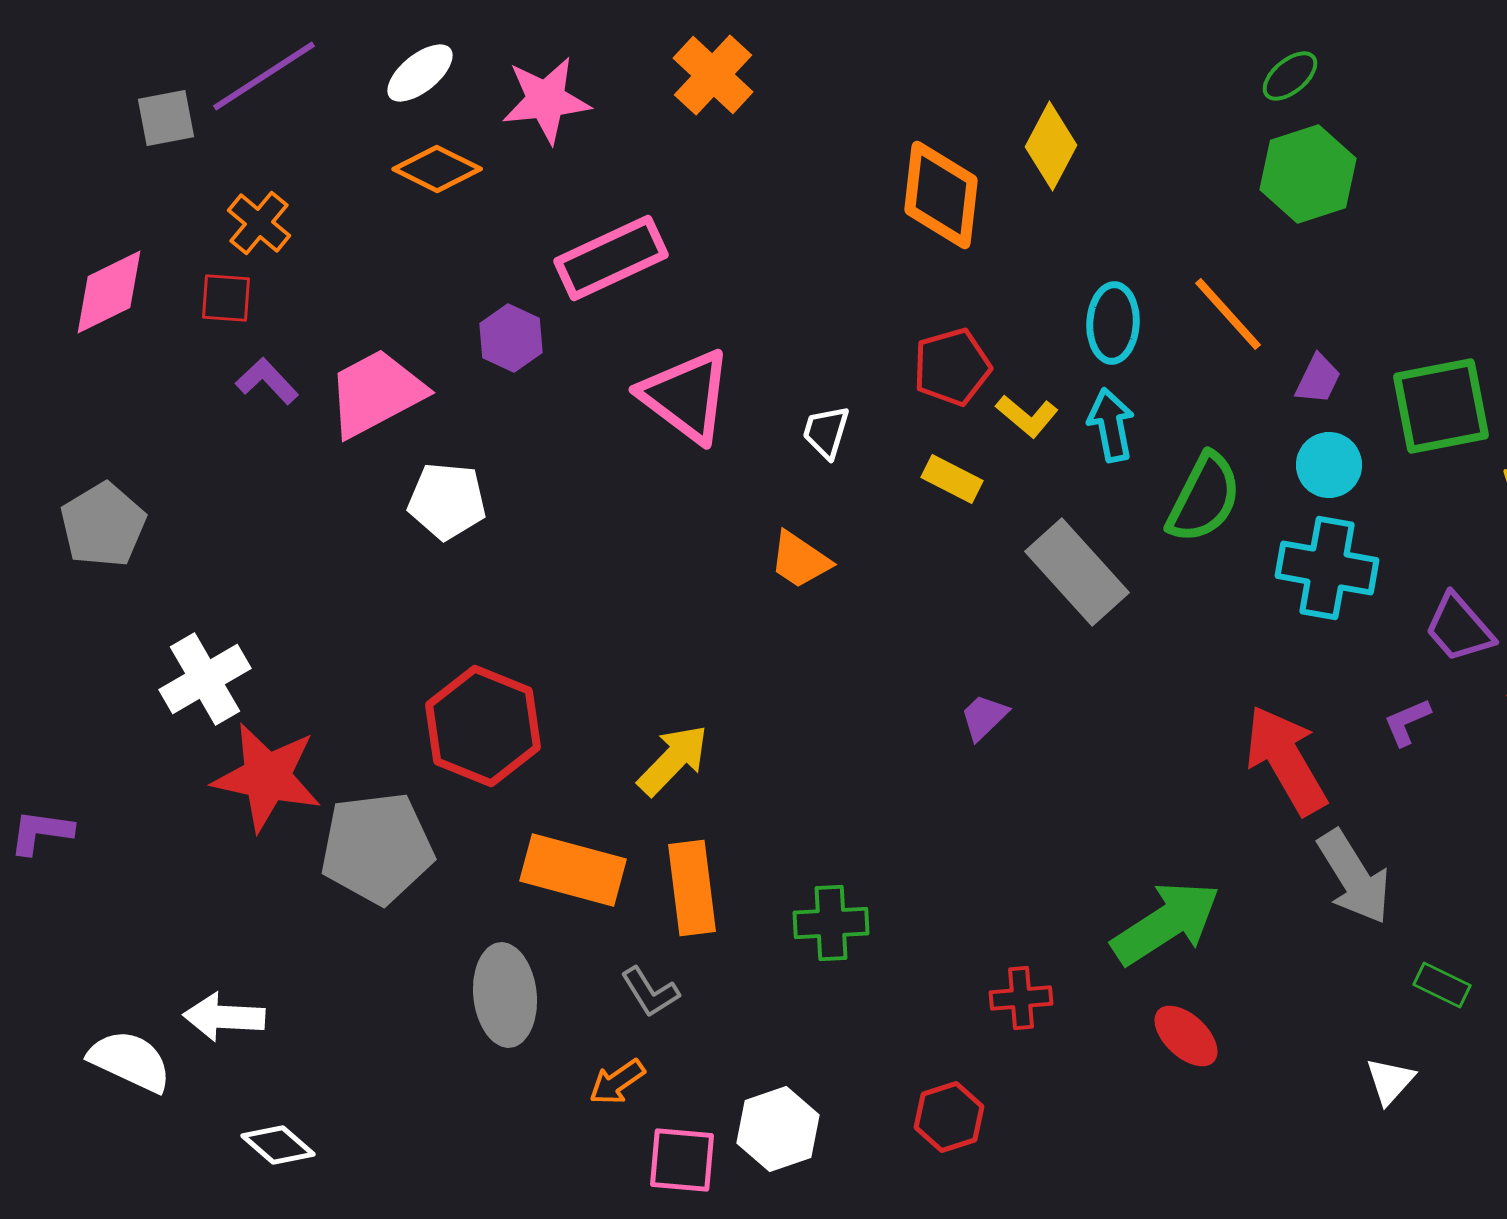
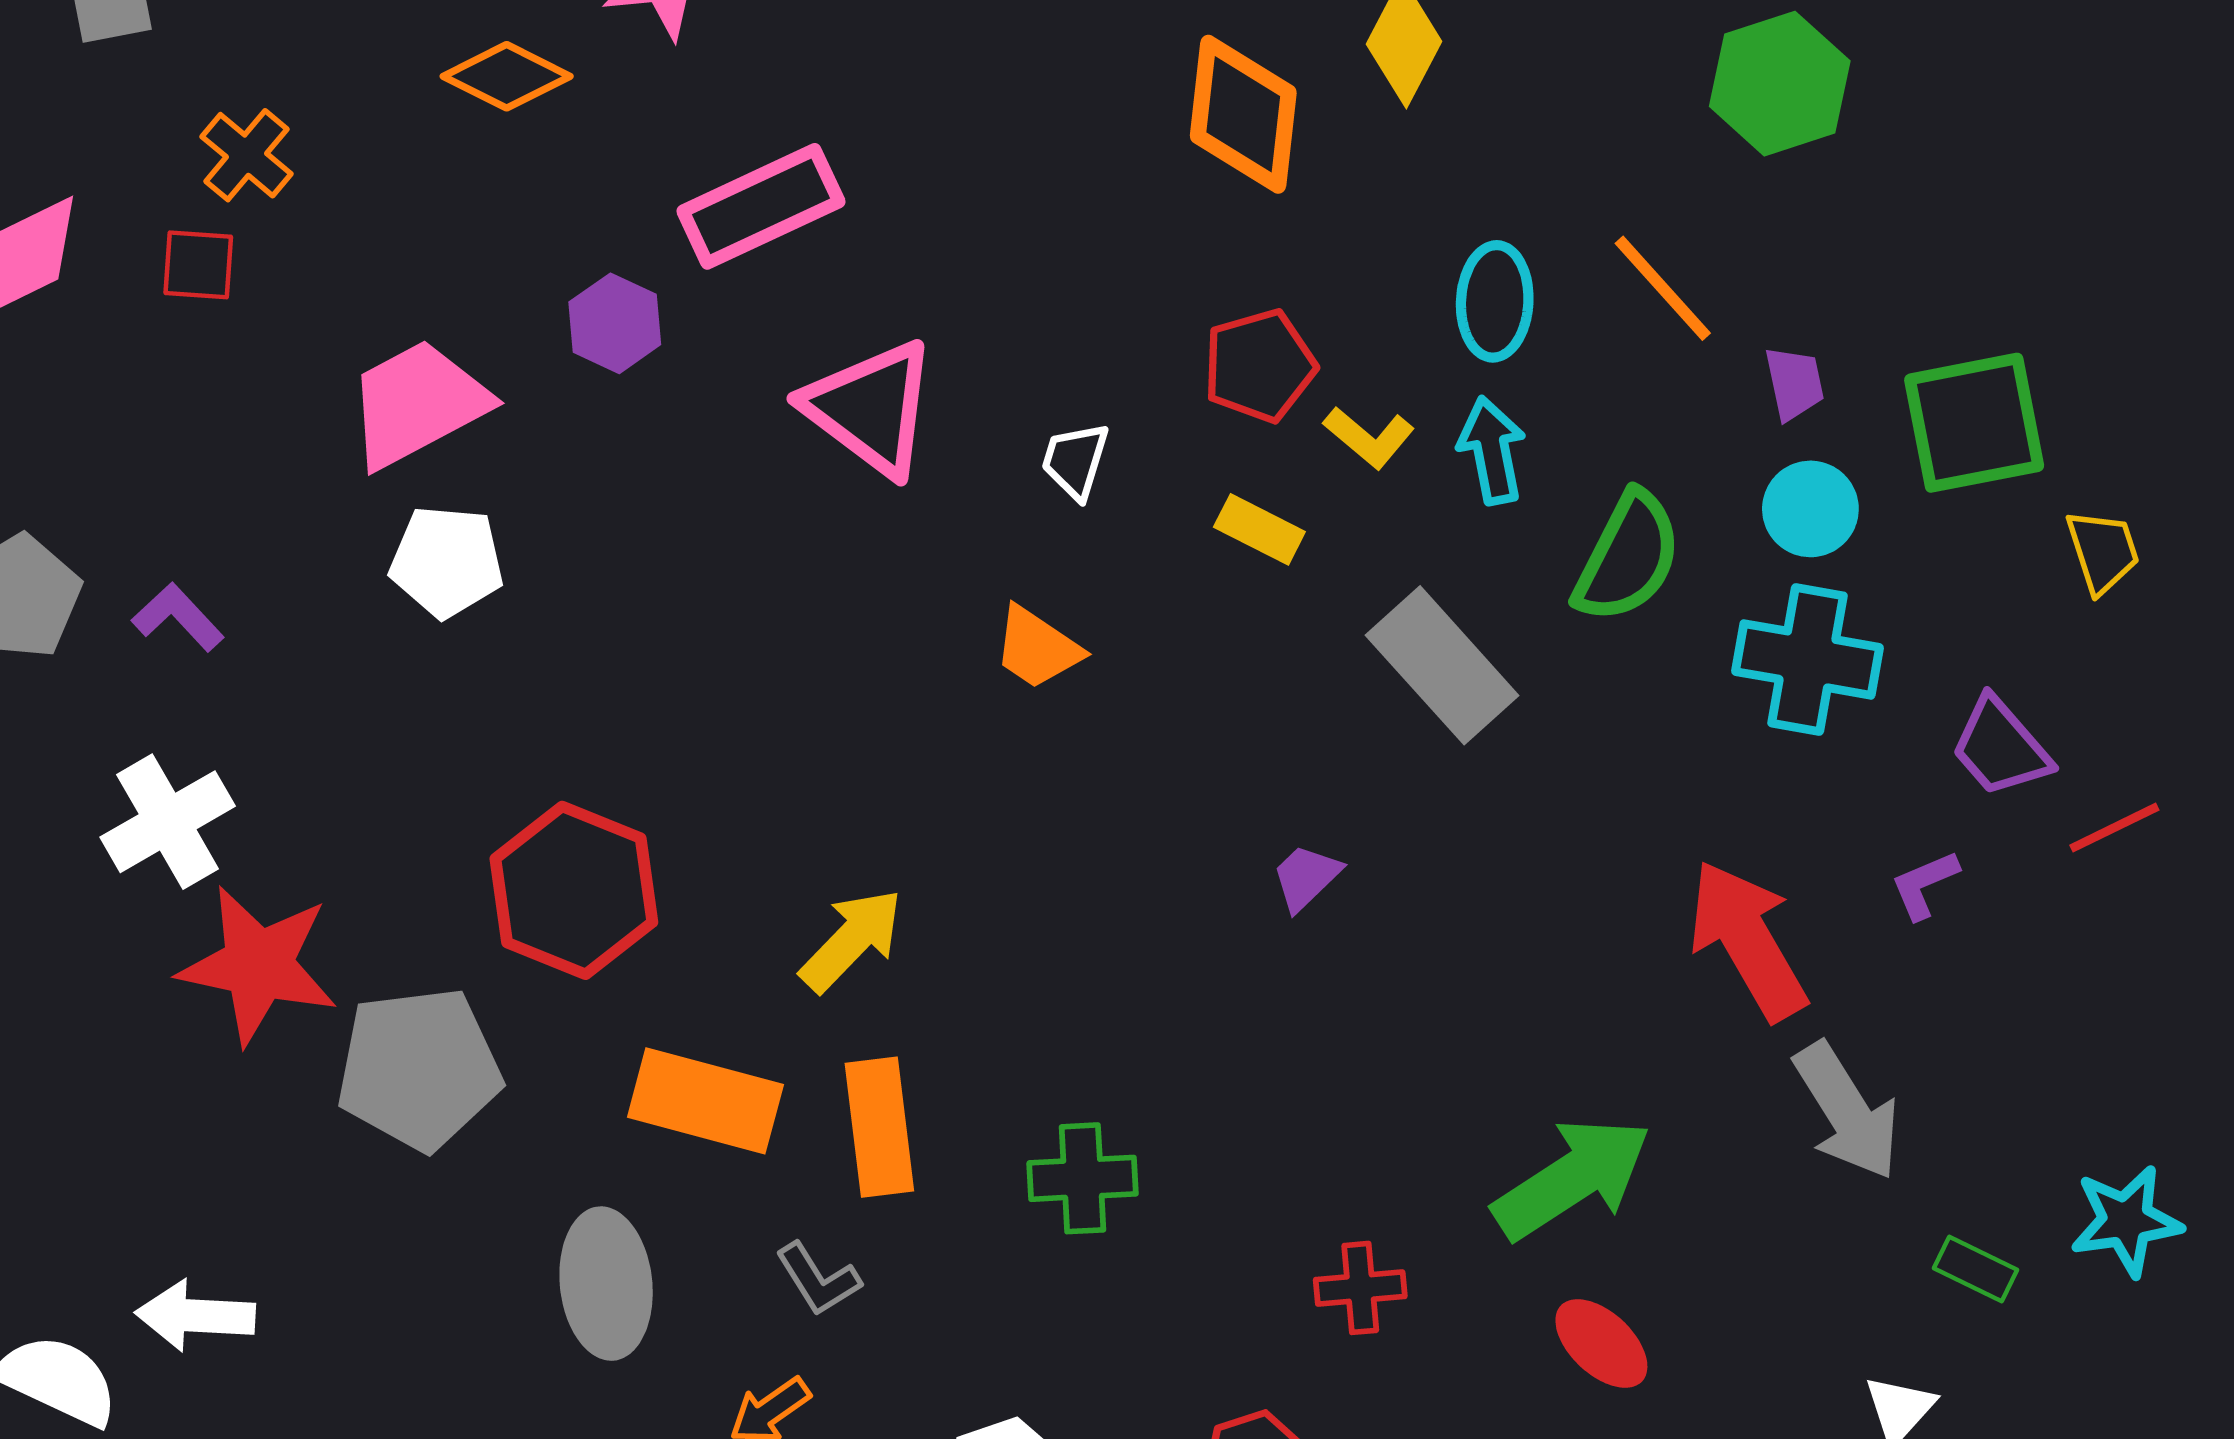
purple trapezoid: (1318, 379) -> (1794, 383), turned -38
purple L-shape: (267, 381) -> (178, 617), moved
white pentagon: (447, 501) -> (447, 562), moved

